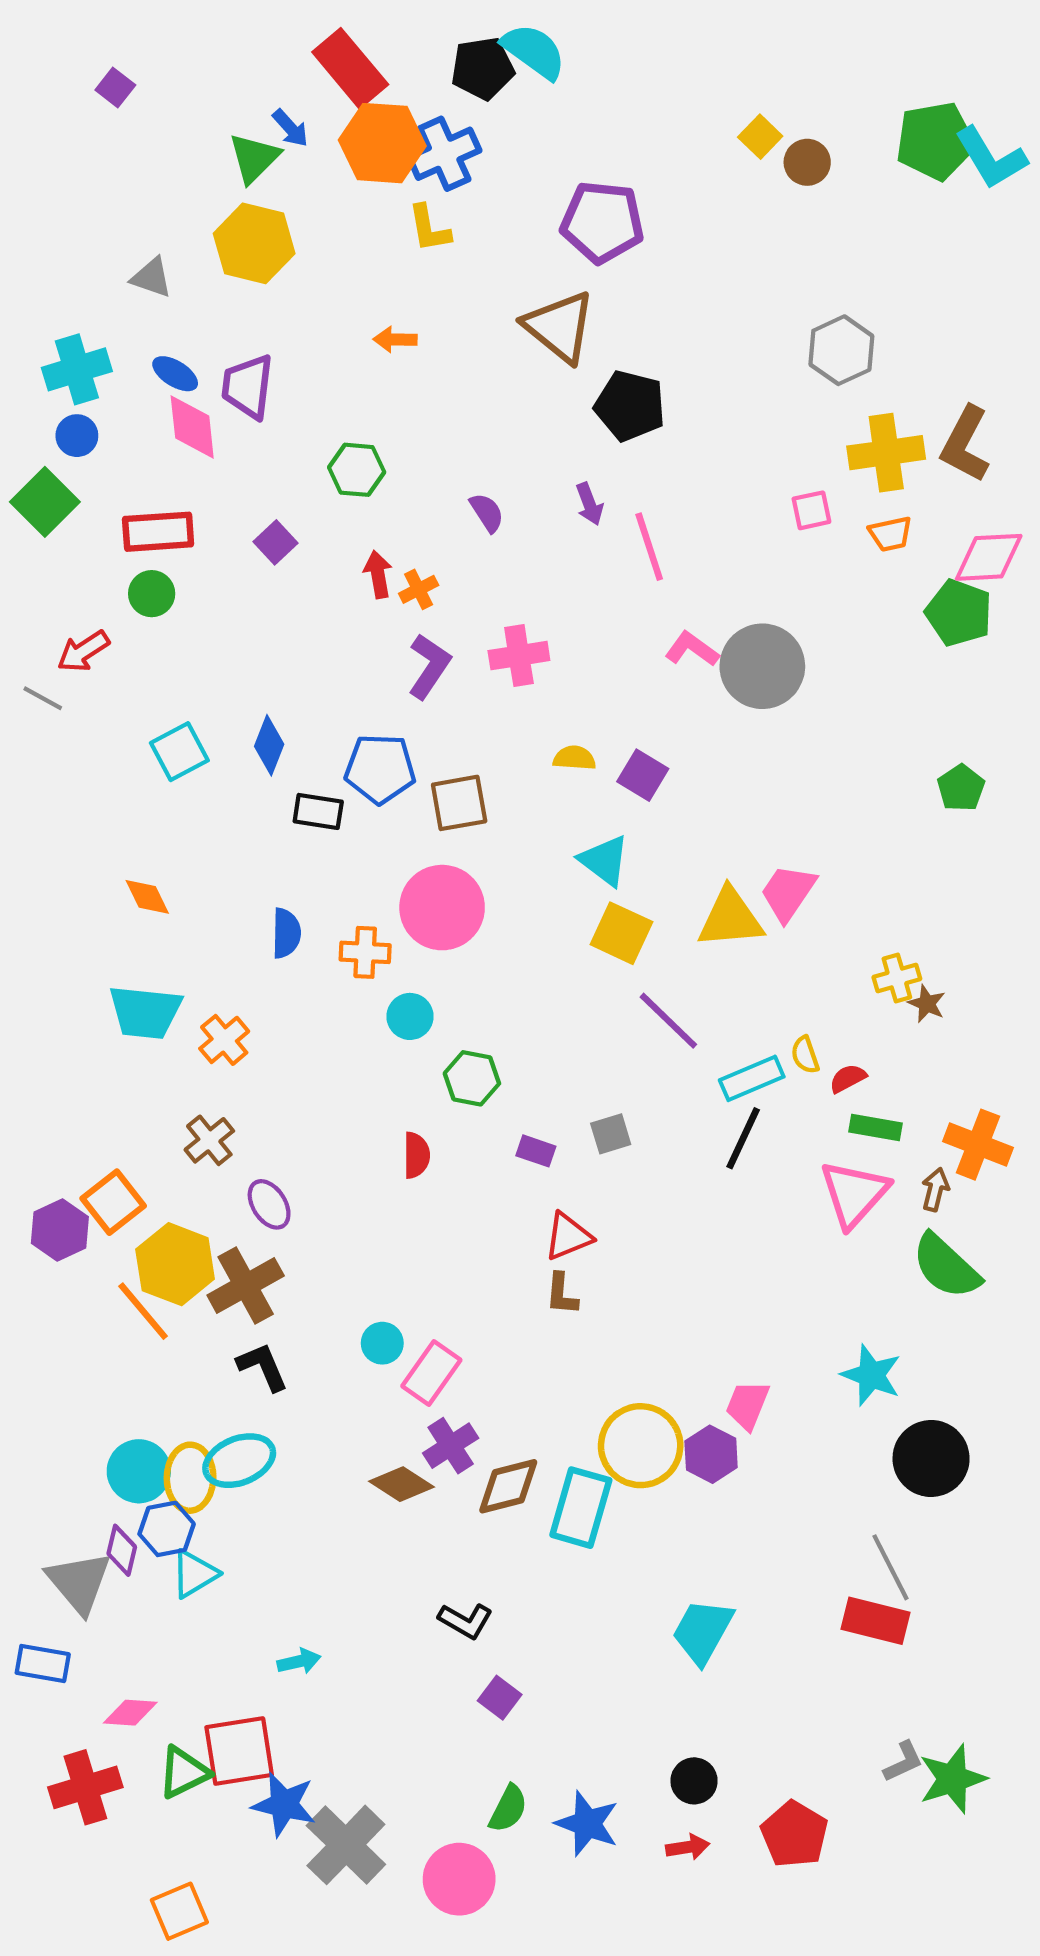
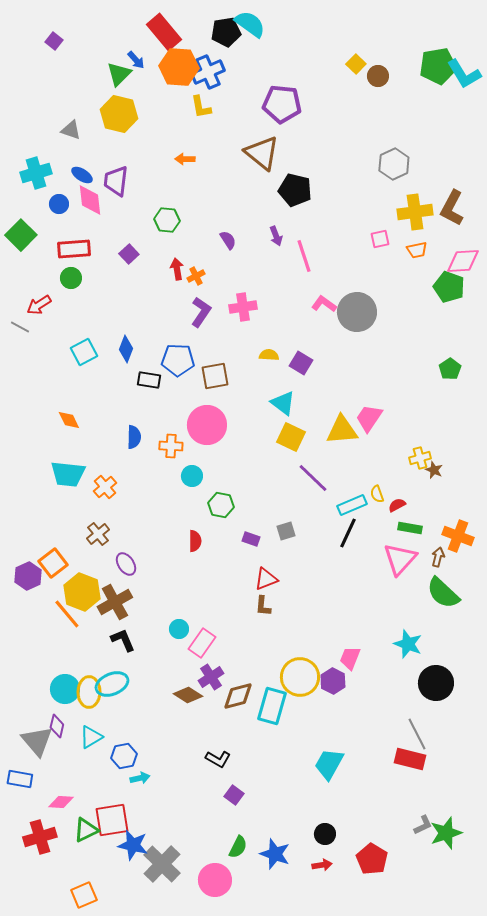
blue circle: (77, 436) -> (59, 204), moved
blue hexagon: (167, 1529) -> (124, 756), moved

